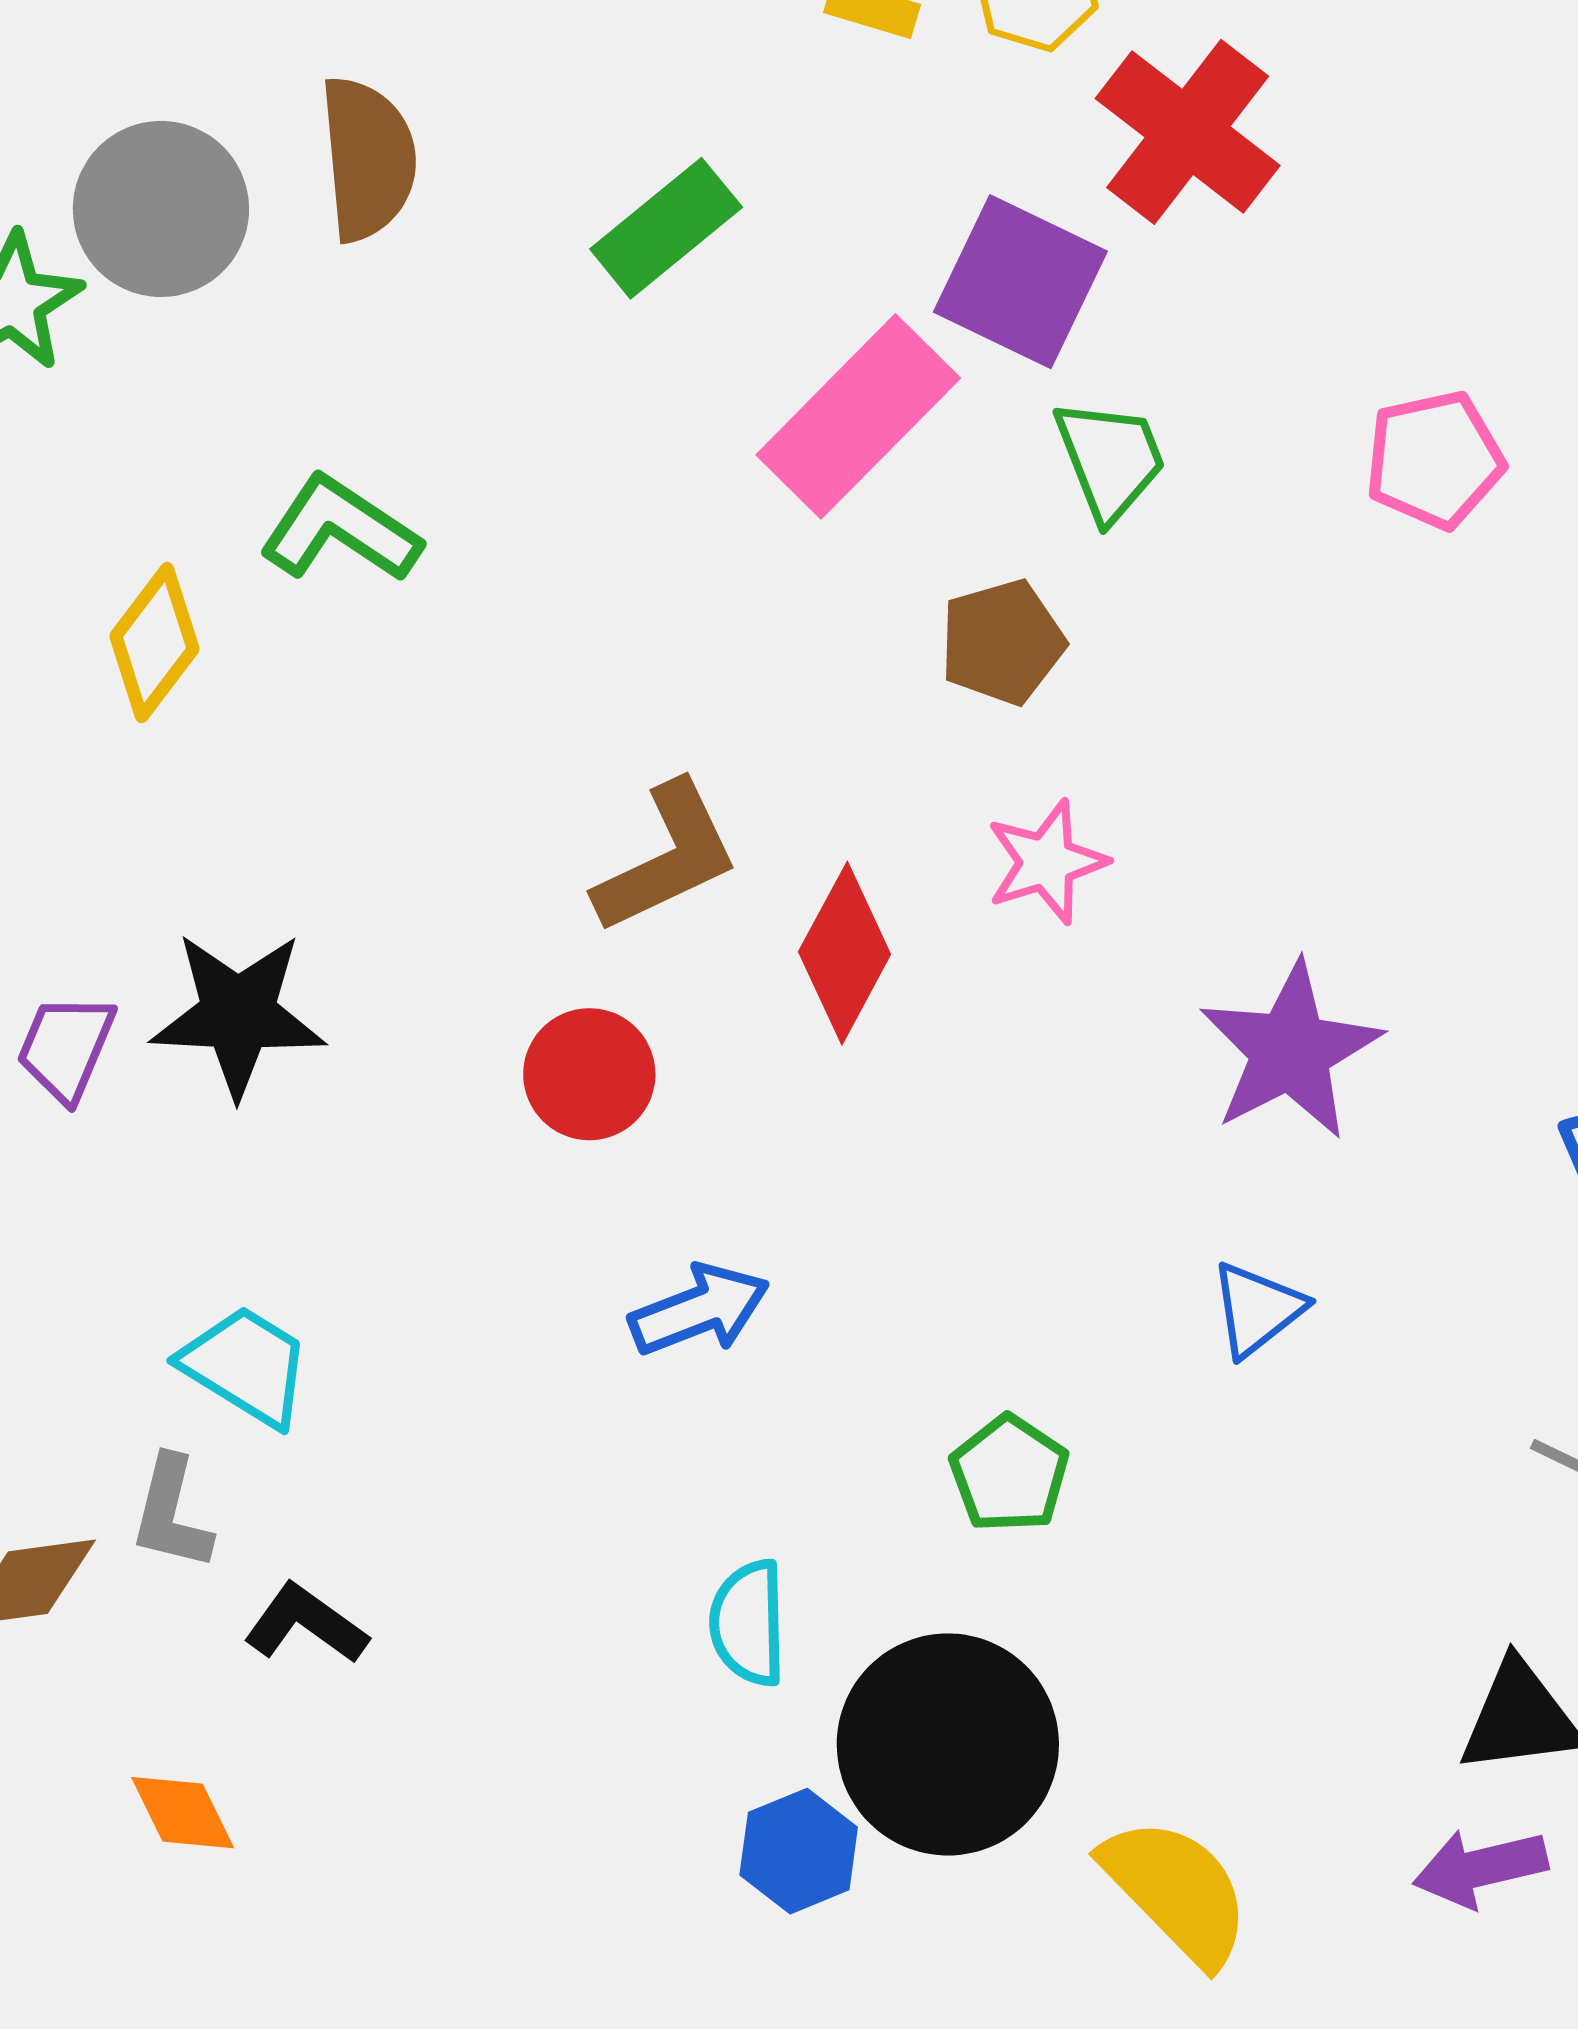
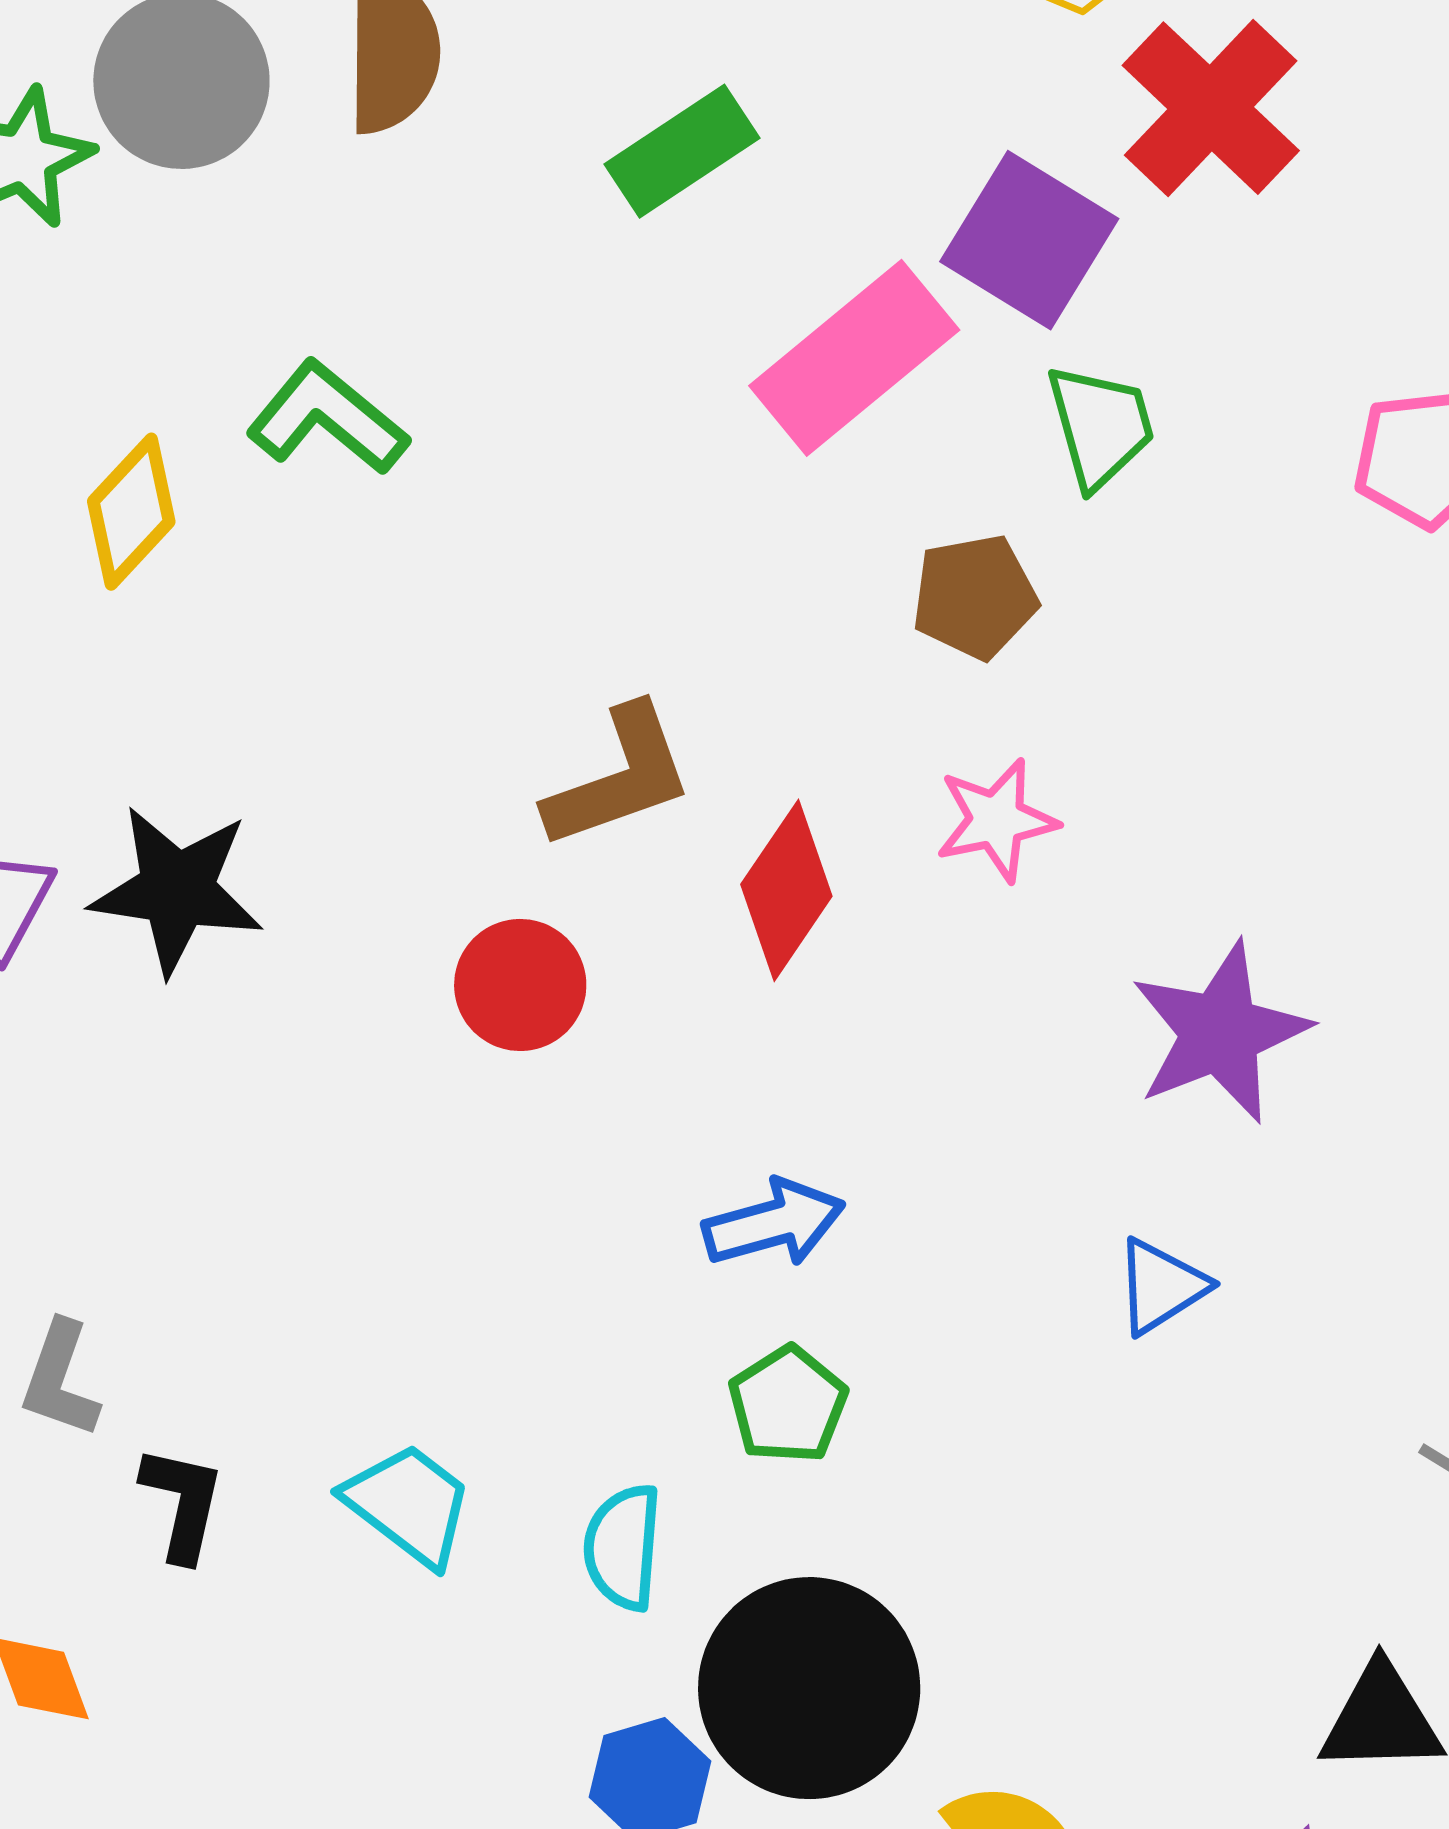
blue arrow: (699, 1310) -> (774, 1223), moved
cyan trapezoid: (246, 1366) -> (409, 1504), moved
green pentagon: (1009, 1474) -> (788, 1405), moved
black L-shape: (306, 1624) -> (183, 1503), turned 61

